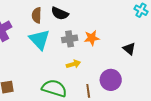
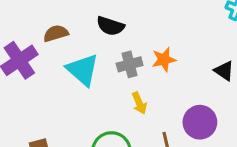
brown semicircle: (37, 15) -> (56, 33), moved, turned 77
yellow arrow: (73, 64) -> (139, 103), turned 88

